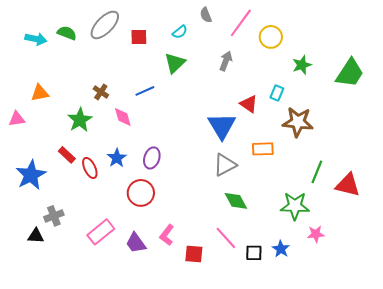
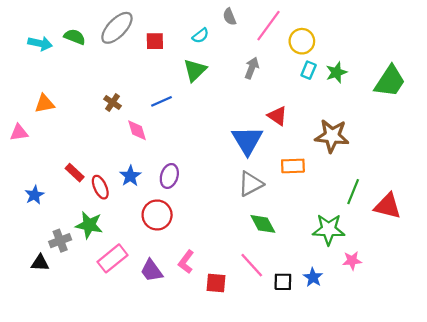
cyan rectangle: (277, 93) -> (309, 70), moved
green star: (80, 120) -> (89, 225), moved, turned -30
blue star: (31, 175) -> (35, 195), size x0.6

